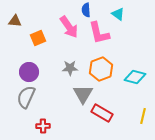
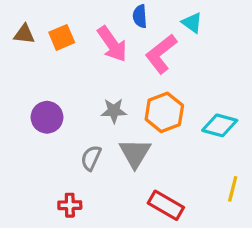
pink L-shape: (99, 33) -> (161, 54), turned 65
orange square: (38, 38) -> (62, 37), moved
gray semicircle: (26, 97) -> (91, 158), moved, size x0.7
red rectangle: (102, 113) -> (166, 205), moved

